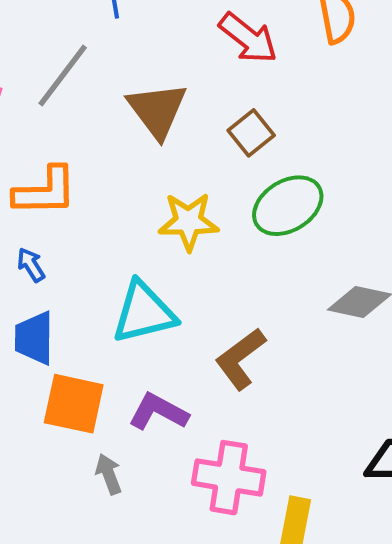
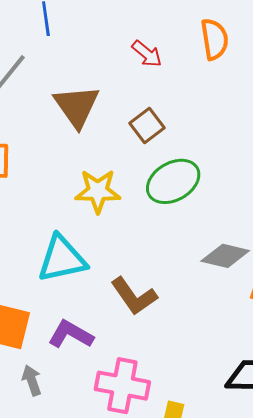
red arrow: (248, 38) -> (147, 54), size x0.7
brown L-shape: (240, 359) -> (134, 296), turned -90

